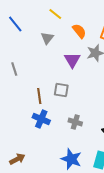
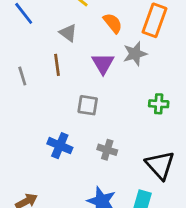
gray triangle: (47, 38) -> (68, 33), turned -32
brown line: (39, 96) -> (57, 65), moved

